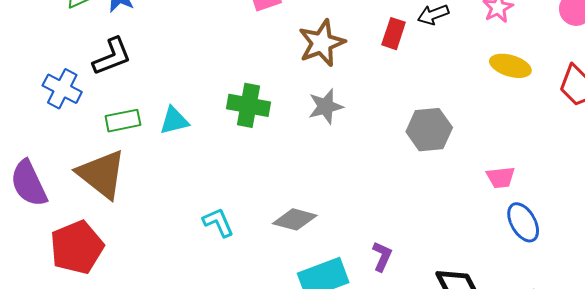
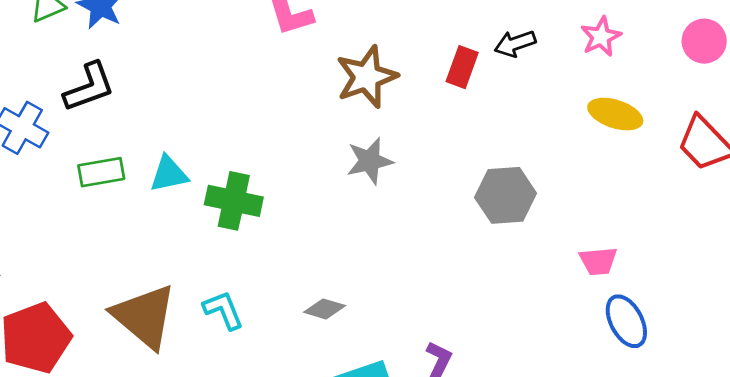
green cross: (248, 105) -> (234, 201), moved
brown triangle: (102, 174) -> (144, 316), moved
gray diamond: (295, 219) -> (325, 309), size x0.7

